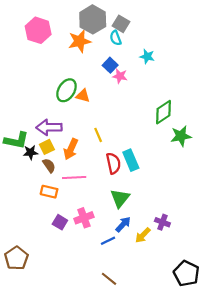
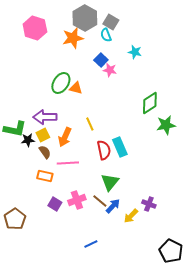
blue line: (108, 241) -> (91, 244), moved
brown pentagon: (16, 258) -> (15, 219), moved
brown line: (109, 279) -> (100, 201), moved

